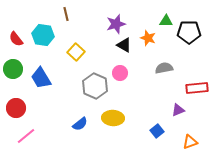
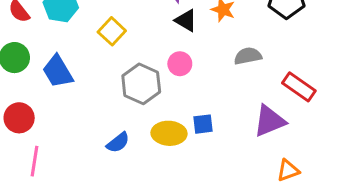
red rectangle: (197, 88) -> (299, 87), turned 40
purple triangle: (178, 110) -> (269, 121), size x1.6
blue square: (157, 131) -> (203, 124), moved, turned 32
pink line: (26, 136) -> (35, 161), turned -42

